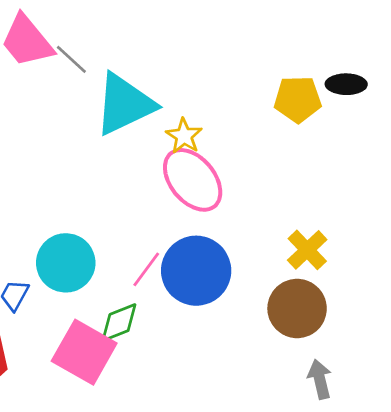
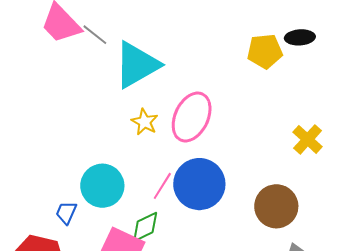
yellow star: (184, 136) -> (145, 122), moved
pink ellipse: (193, 180) -> (192, 117), turned 69
yellow cross: (307, 250) -> (308, 139), moved

